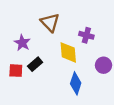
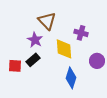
purple star: (22, 43) -> (35, 40), moved

